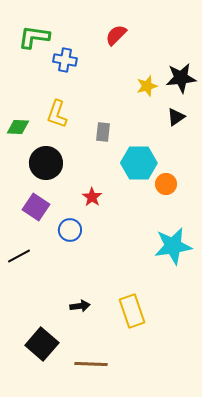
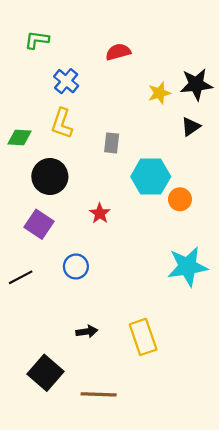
red semicircle: (116, 35) -> (118, 52), moved, turned 30
green L-shape: (34, 37) -> (37, 40), size x0.7
blue cross: (65, 60) -> (66, 81), moved, turned 30
blue circle: (70, 230) -> (76, 266), moved

